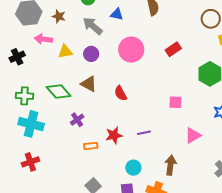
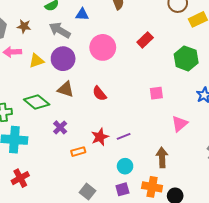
purple circle: (91, 54) -> (63, 59), size x1.5
purple line: (144, 133) -> (124, 136), moved

